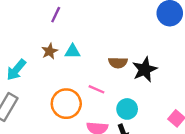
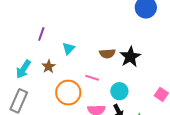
purple line: (56, 15) -> (41, 34), moved
brown star: (50, 51) -> (49, 66), moved
cyan triangle: (73, 51) -> (69, 48), turned -40

